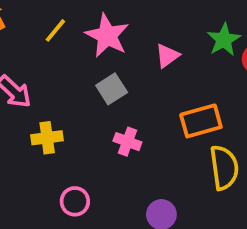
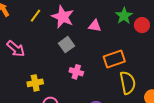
pink triangle: (167, 56) -> (95, 26), turned 48
yellow cross: (47, 138) -> (35, 83), moved

